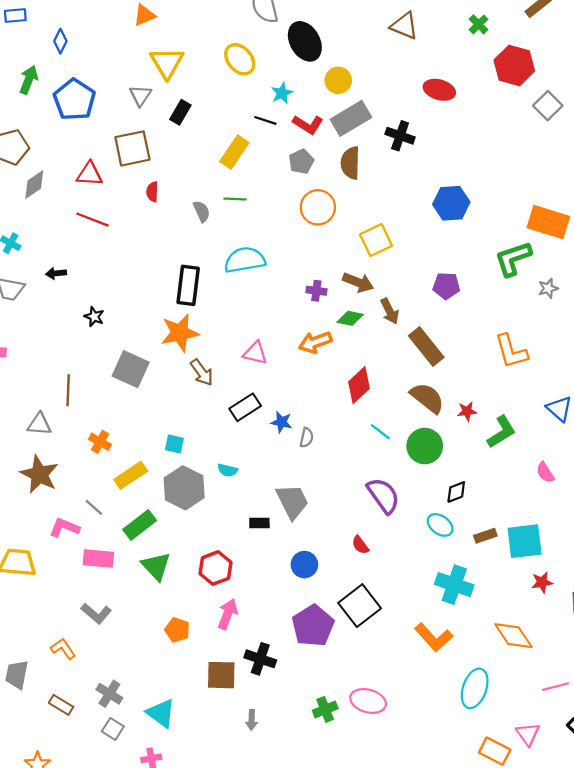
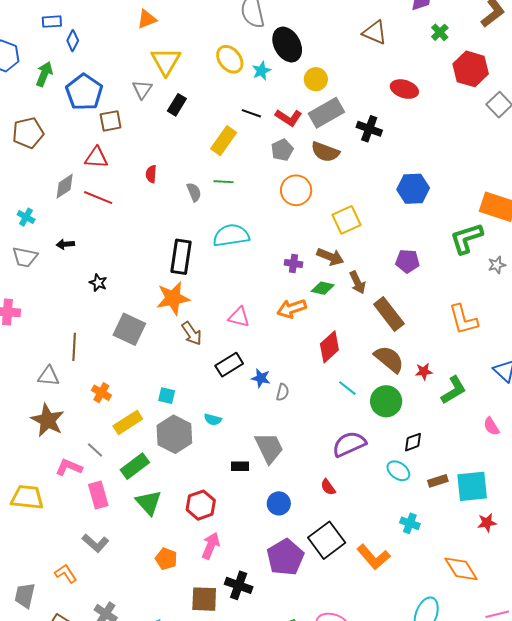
blue rectangle: (15, 16) -> (52, 22), moved
cyan star: (282, 93) -> (261, 71), moved
brown square: (132, 148) -> (111, 121), moved, size x0.7
brown semicircle: (350, 163) -> (325, 152), turned -72
gray diamond: (34, 185) -> (65, 186), moved
purple semicircle: (383, 496) -> (349, 444), turned -80
pink rectangle: (98, 558) -> (98, 495), turned 68
cyan cross: (454, 585) -> (410, 523), size x0.6
orange L-shape: (434, 637) -> (373, 557), moved

